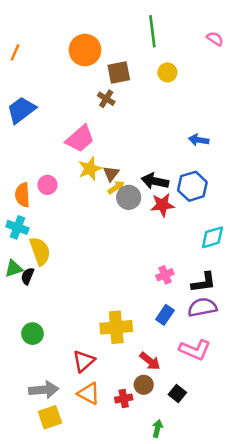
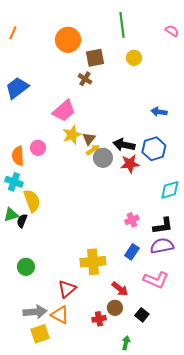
orange line: (15, 52) -> (13, 33), moved
orange triangle: (89, 394) -> (60, 315), moved

